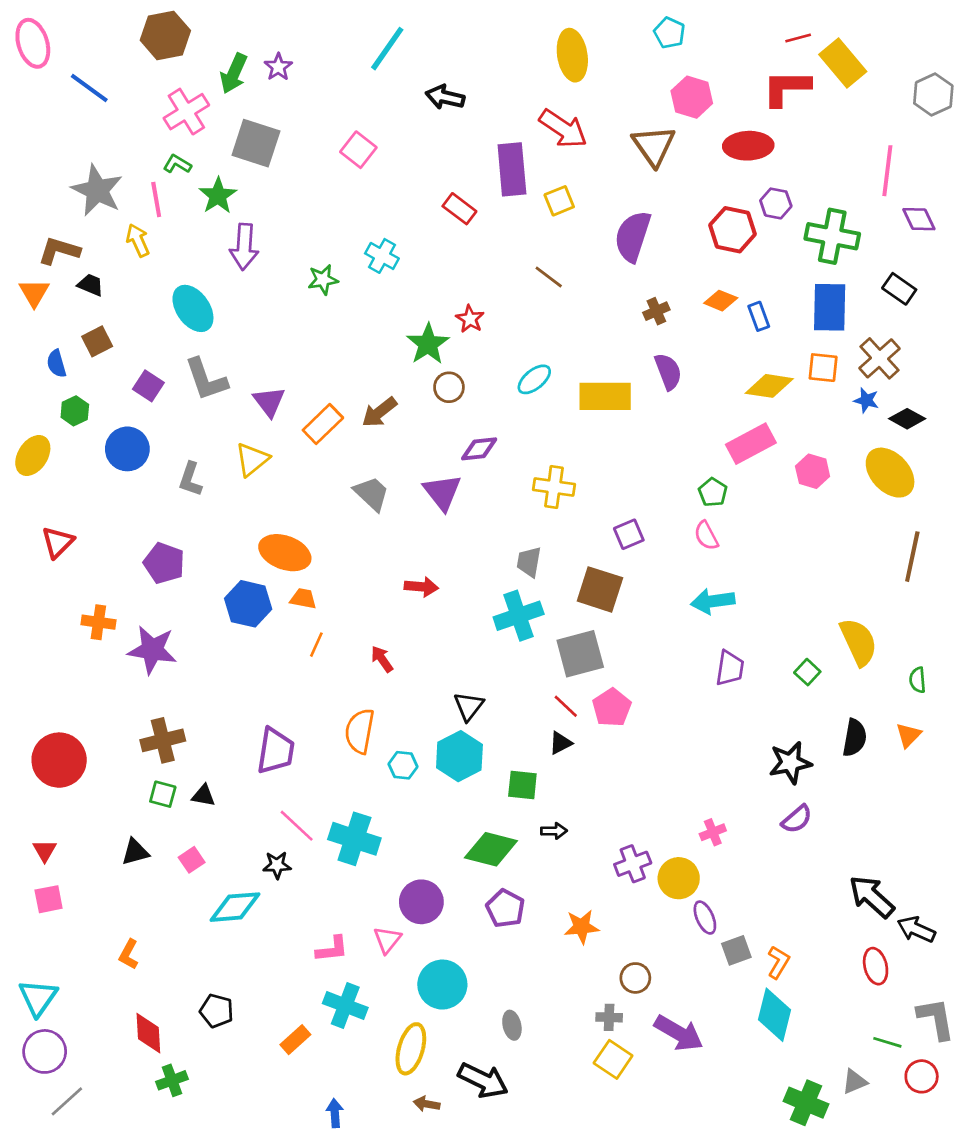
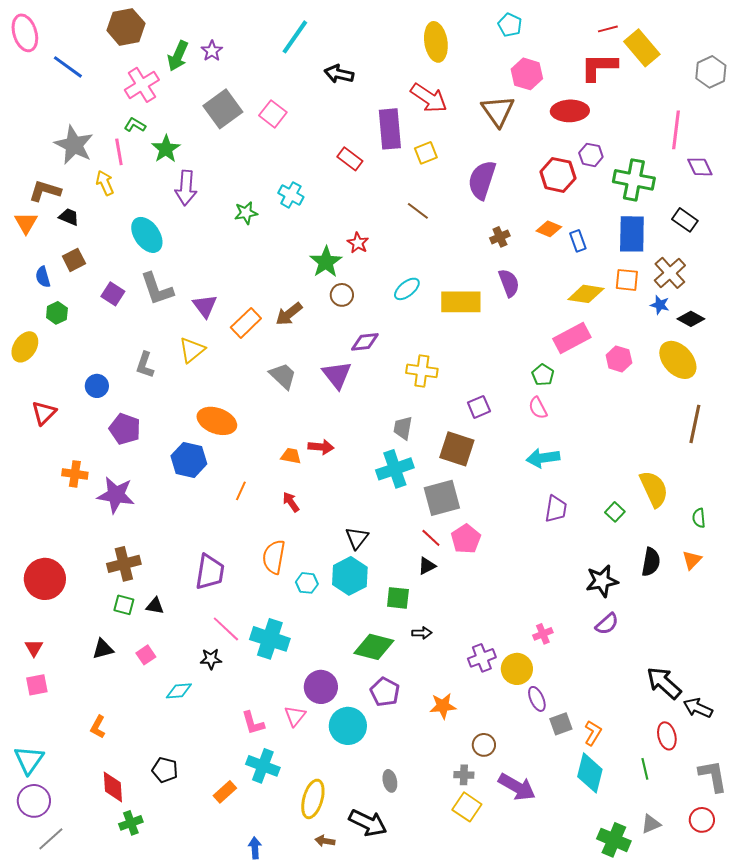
gray square: (256, 143) -> (223, 109), moved, turned 36
blue circle: (127, 449) -> (97, 386), moved, size x0.7
orange trapezoid: (303, 599) -> (291, 456), moved
cyan diamond: (235, 907) -> (179, 691), size x0.7
pink L-shape: (332, 949) -> (253, 723), turned 80
cyan circle: (442, 985) -> (348, 726), moved
green line: (887, 1042) -> (645, 769), moved, turned 60

